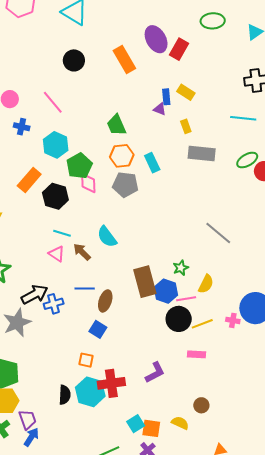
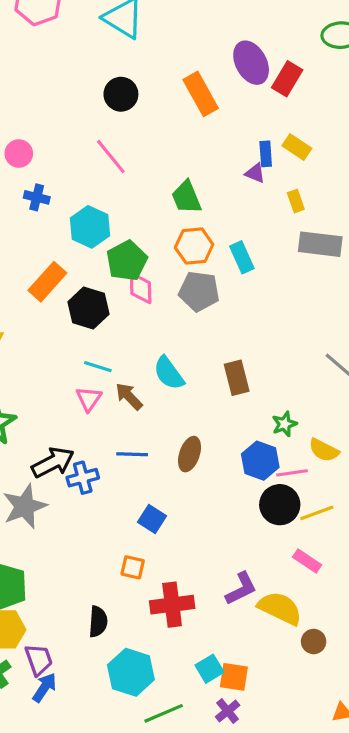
pink line: (53, 102) -> (111, 157), moved
pink triangle: (57, 254) -> (89, 399), turned 30
brown rectangle: (145, 282) -> (237, 378), moved, size x0.7
yellow semicircle: (206, 284) -> (324, 450), turned 90
brown ellipse: (105, 301) -> (190, 454), moved
pink rectangle: (196, 354) -> (307, 561), turned 30
cyan hexagon: (90, 392) -> (131, 672), moved
yellow semicircle: (180, 423) -> (280, 608), moved, size x1.6

